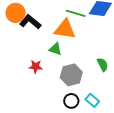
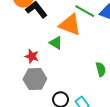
gray hexagon: (71, 75) -> (35, 79), moved

